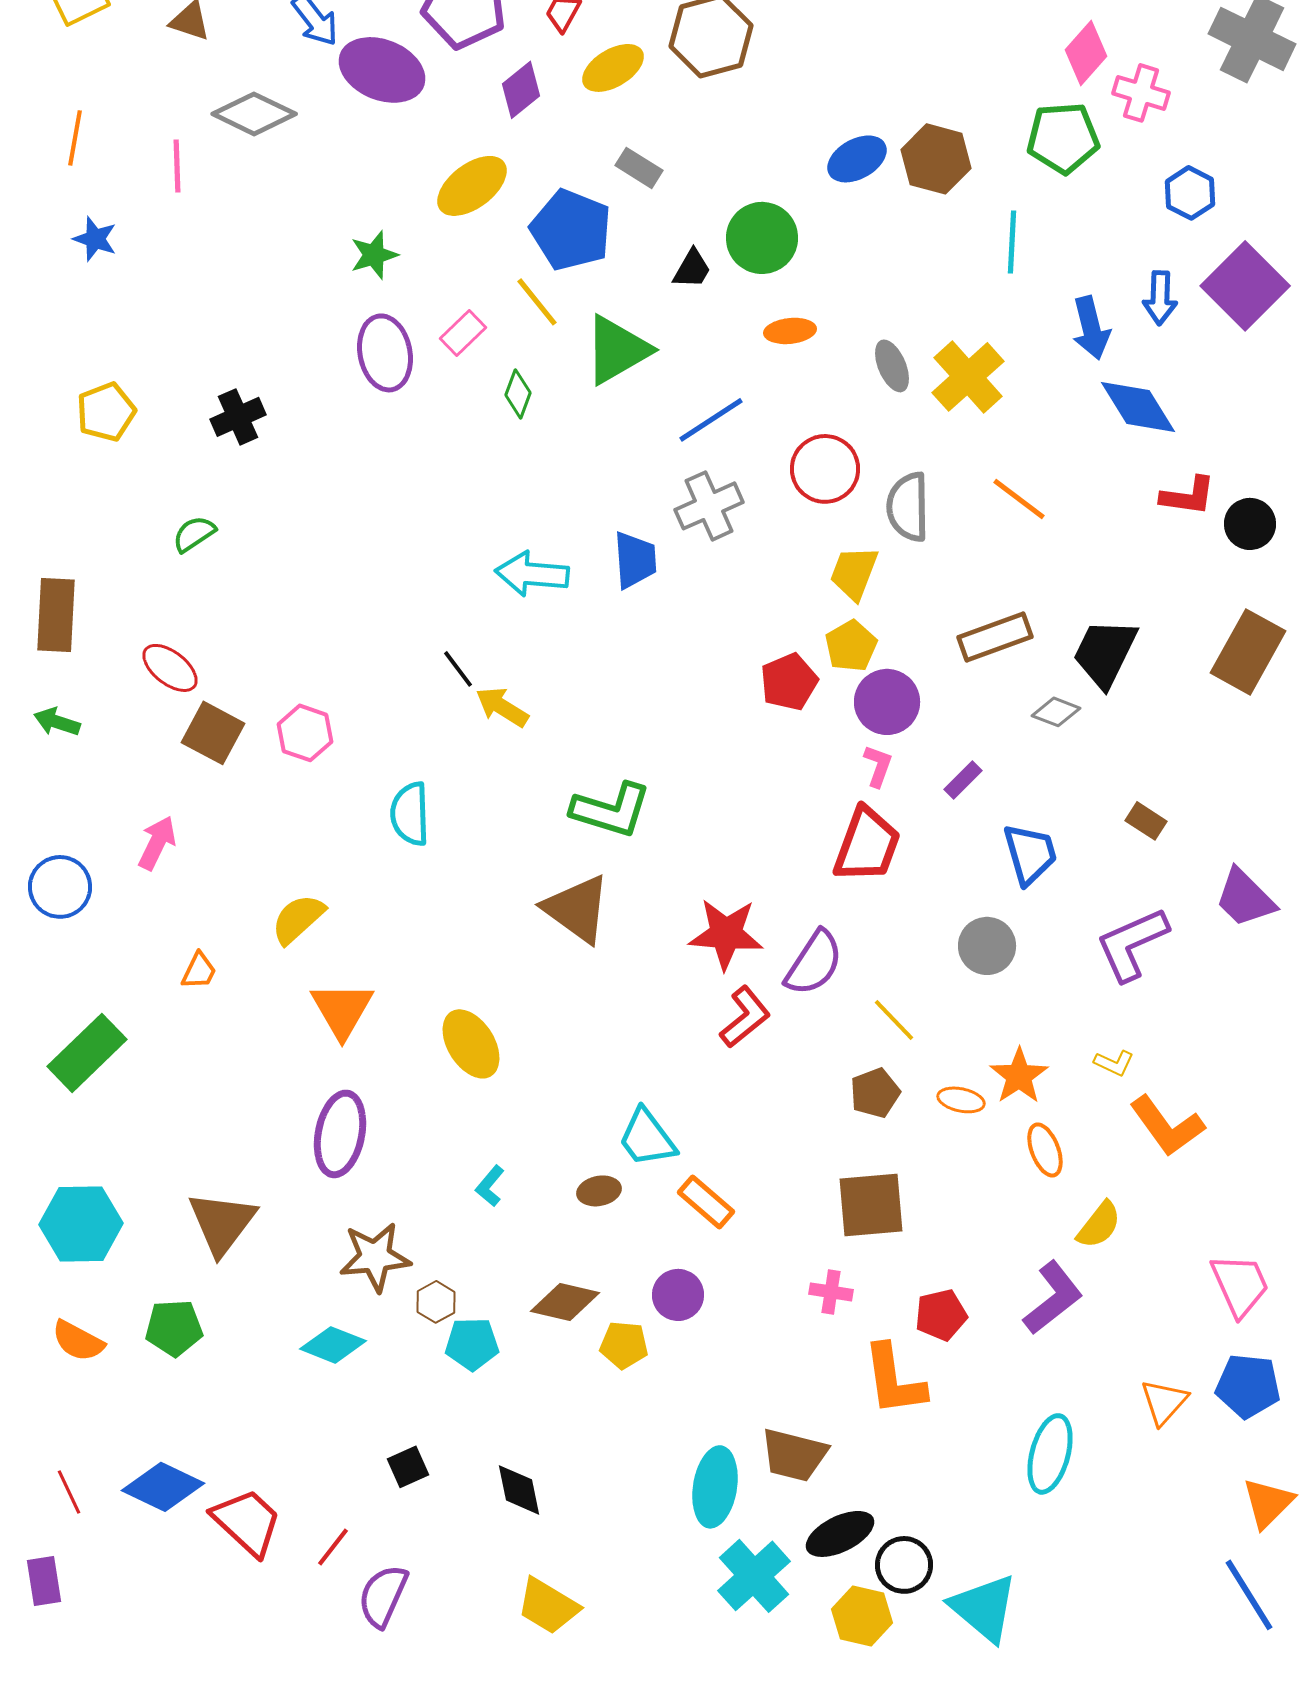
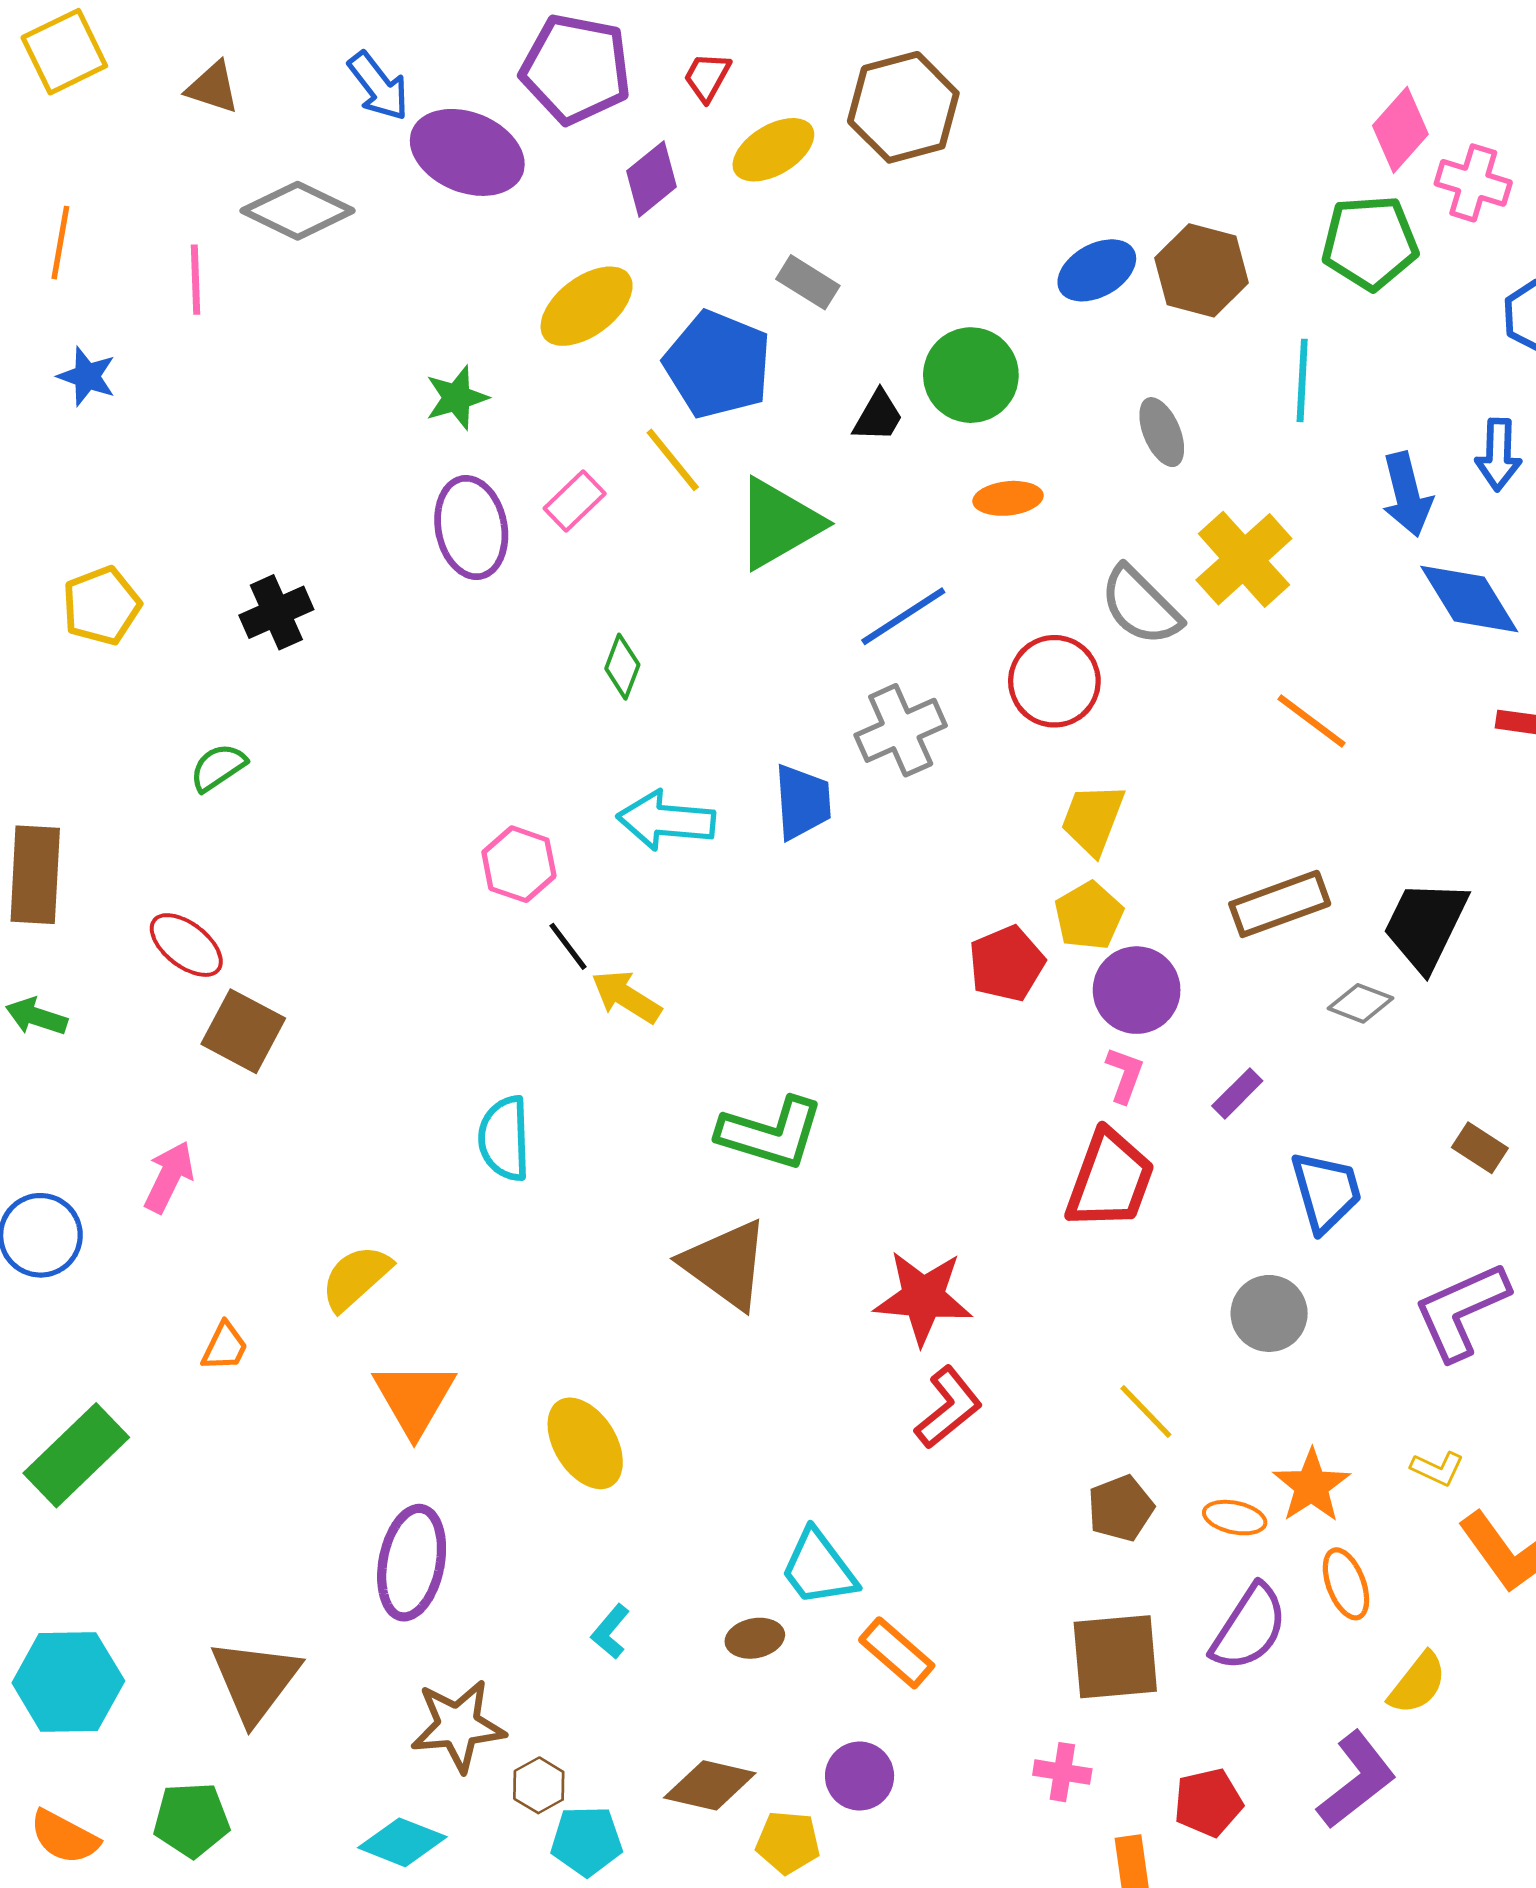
gray ellipse: (892, 366) -> (1162, 432), moved
green diamond: (518, 394) -> (622, 667), moved
gray semicircle: (908, 507) -> (1141, 606), moved, turned -44
pink hexagon: (305, 733) -> (519, 864), moved
purple semicircle: (814, 963) -> (1249, 1628), moved

